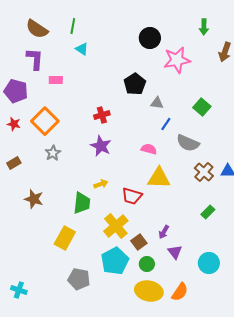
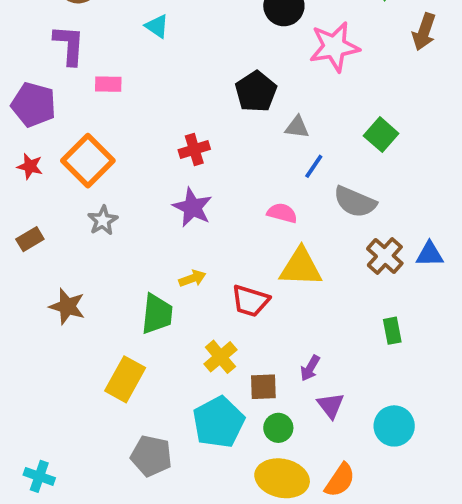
green rectangle: (208, 212) -> (392, 331), turned -56
yellow cross: (116, 226) -> (220, 357), size x0.7
brown square: (139, 242) -> (263, 387), turned 35

